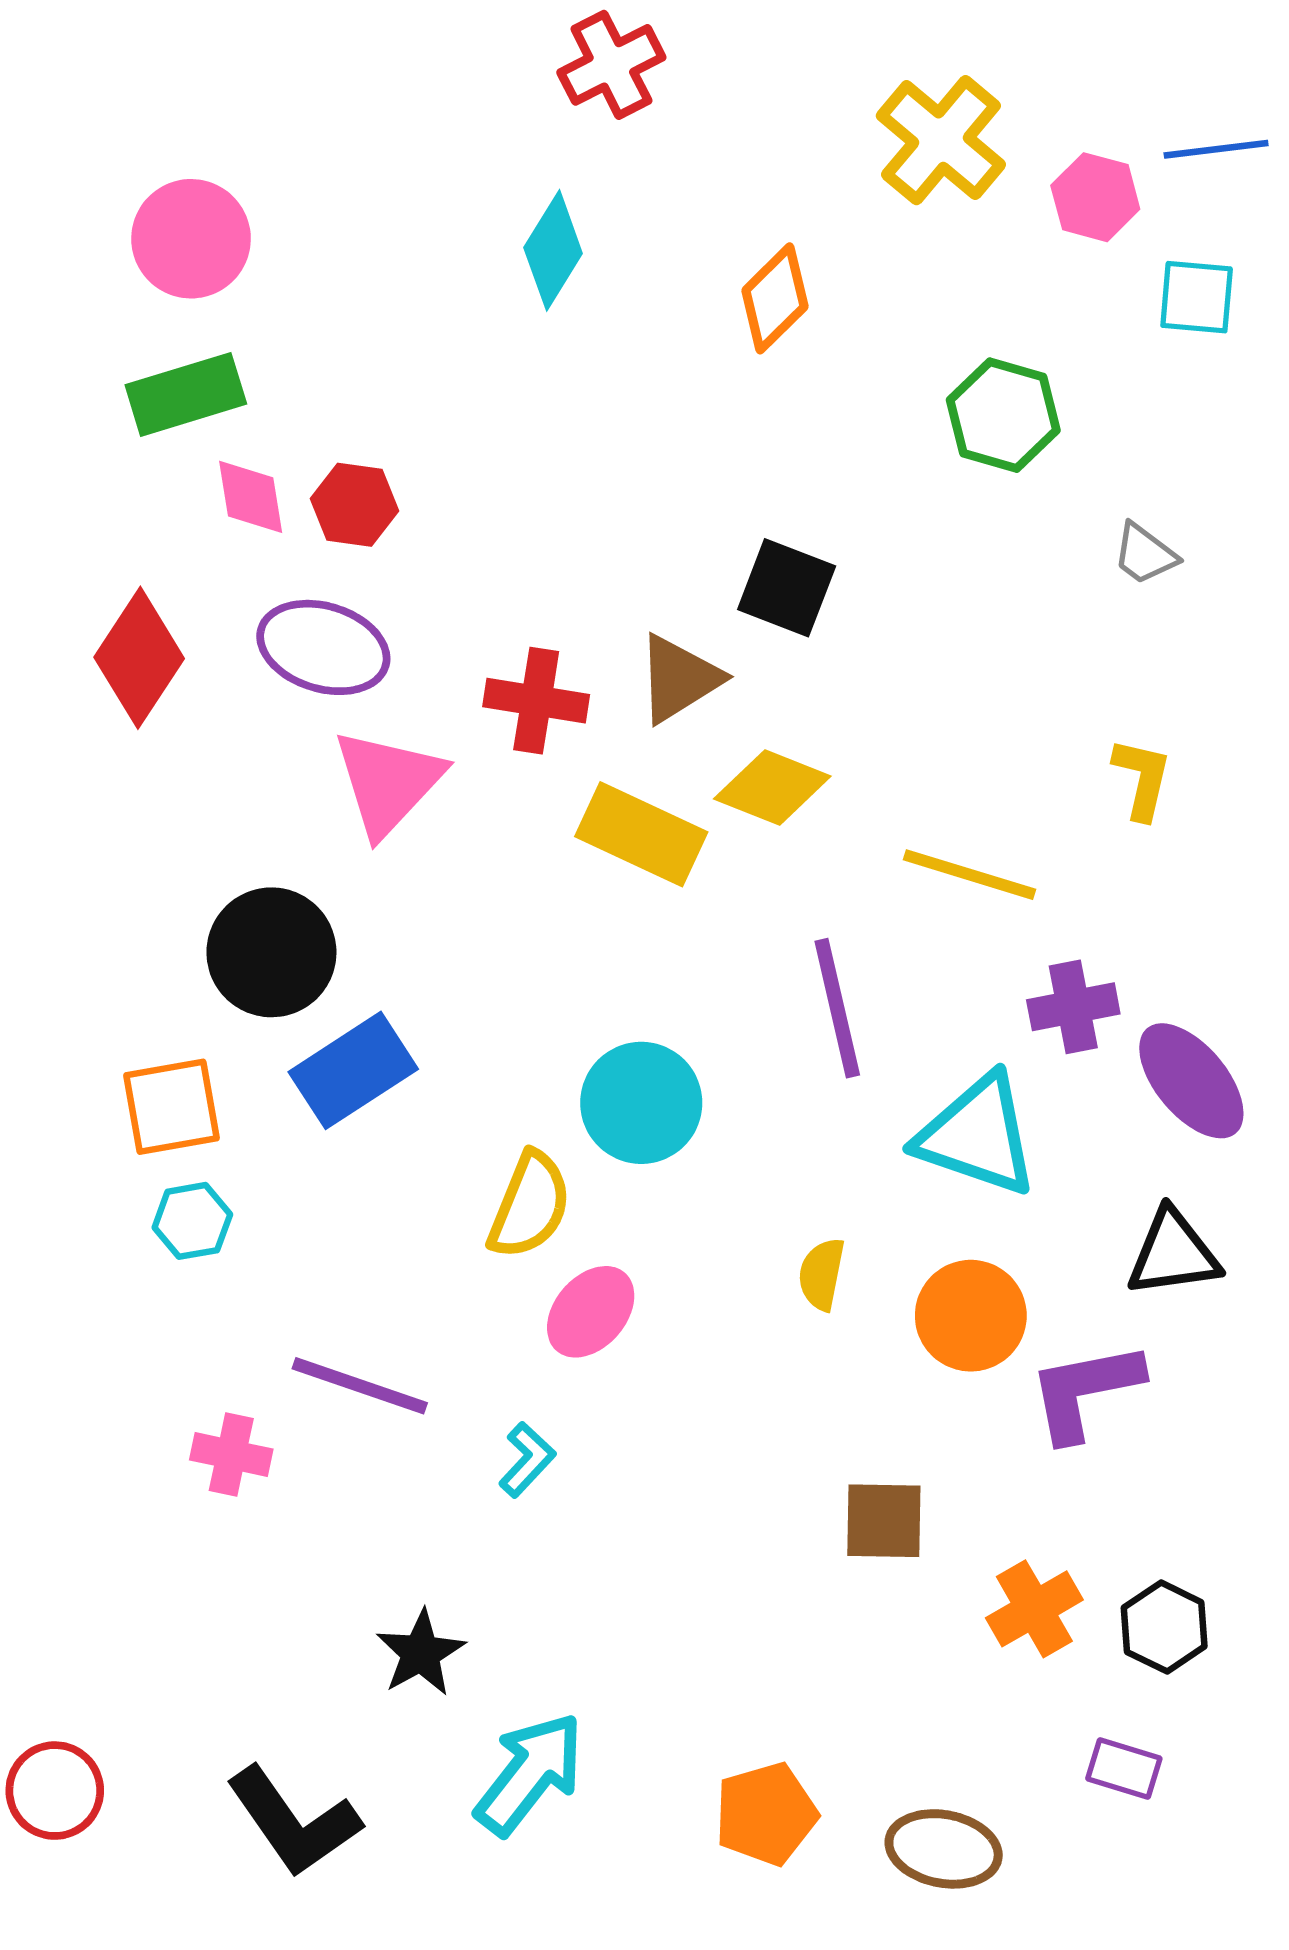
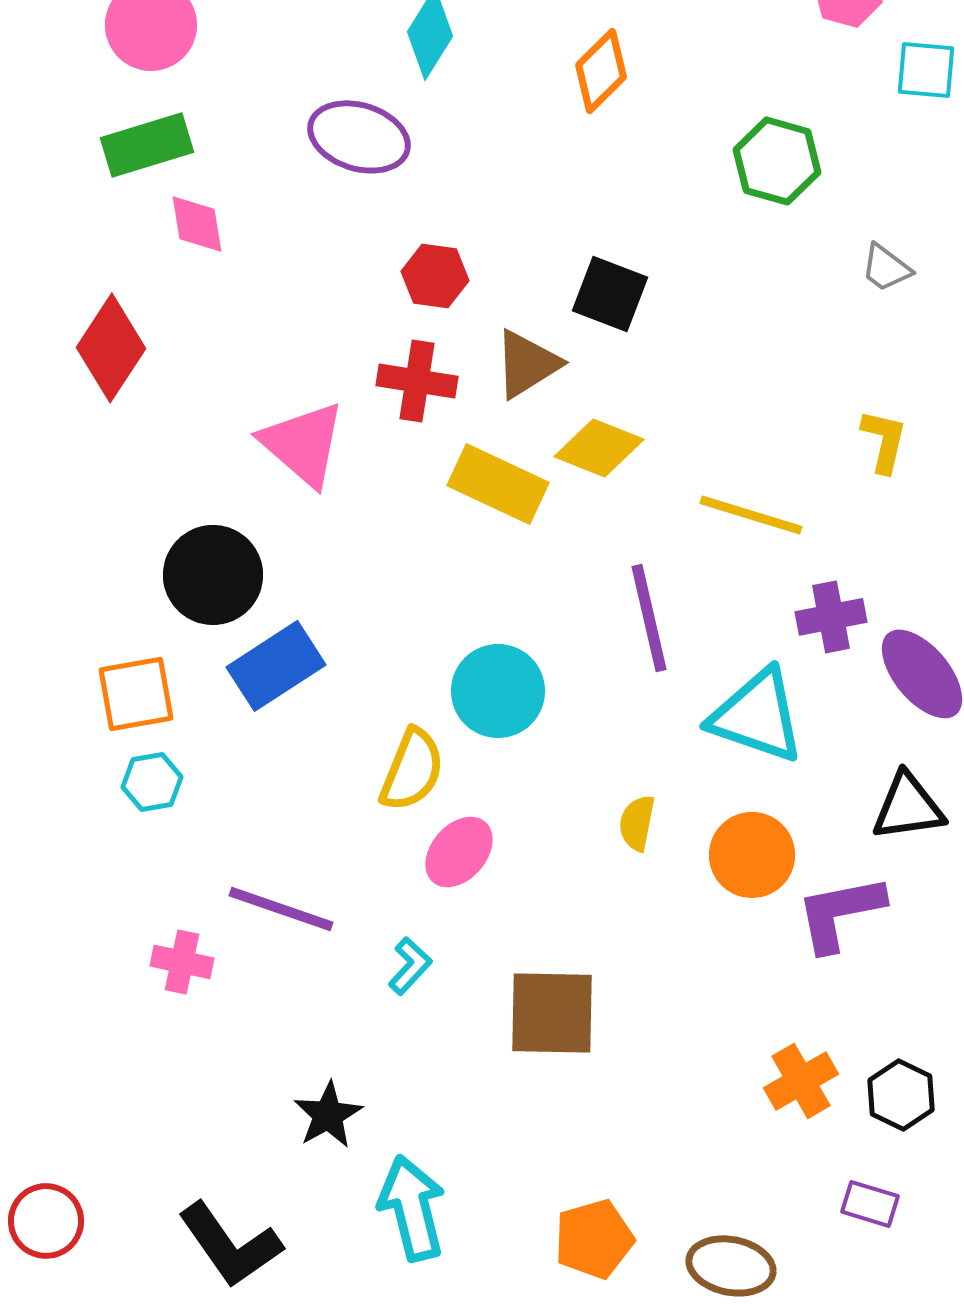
red hexagon: (354, 505) -> (435, 276), moved
purple ellipse: (323, 647) -> (359, 137), moved
pink triangle: (388, 782) -> (303, 444), turned -32
brown square: (884, 1521) -> (552, 1013), moved, size x1.4
cyan arrow: (530, 1774) -> (412, 1208), turned -52

